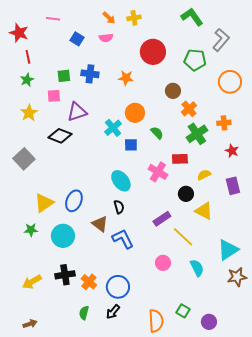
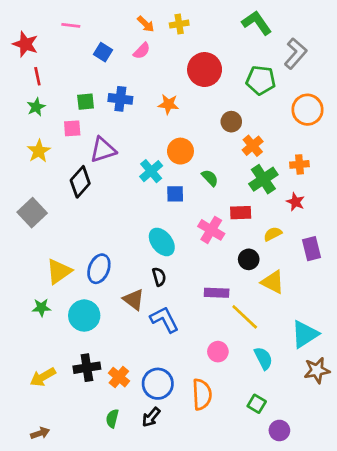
pink semicircle: (106, 38) -> (142, 51), turned -40
black diamond: (60, 136) -> (80, 182), turned -70
red star: (232, 151) -> (295, 202), moved
purple rectangle: (162, 219) -> (217, 293), turned 36
green square: (183, 311) -> (257, 404), moved
orange semicircle: (156, 321) -> (202, 394), moved

